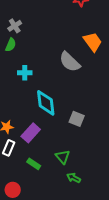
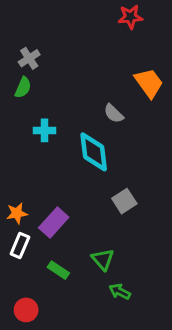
gray semicircle: (70, 62) -> (114, 114), size x0.6
cyan diamond: (46, 103) -> (94, 152), moved
gray square: (77, 119) -> (124, 201), turned 35

